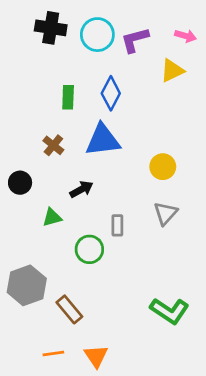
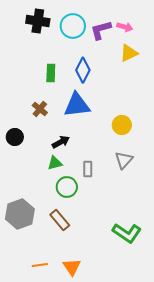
pink arrow: (185, 36) -> (125, 27), moved
green triangle: (52, 217) -> (55, 163), moved
brown rectangle: (69, 309) -> (60, 220), moved

